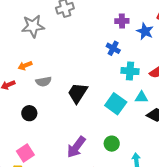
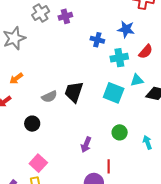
purple cross: (122, 21) -> (65, 16), moved
blue star: (145, 31) -> (126, 29), moved
gray semicircle: (44, 81) -> (49, 97), moved
purple arrow: (76, 147) -> (86, 145), size x0.7

